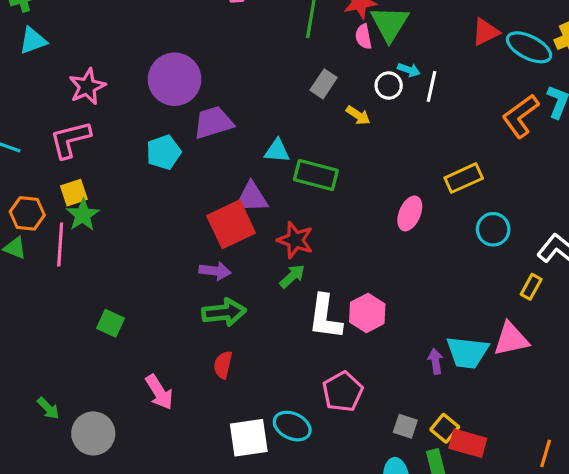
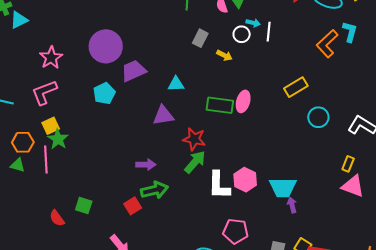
cyan triangle: (33, 41) -> (19, 20), moved
green rectangle: (316, 175) -> (220, 105), moved
pink ellipse: (410, 213) -> (243, 101), moved
red square: (231, 224) -> (133, 206), moved, size x0.6
green arrow: (292, 276) -> (195, 162), size x1.4
yellow rectangle: (531, 287) -> (348, 164), moved
pink triangle: (511, 339) -> (353, 186), moved, turned 40
cyan trapezoid: (467, 352) -> (283, 188), moved
red semicircle: (223, 365) -> (57, 218), moved, turned -42
pink pentagon: (343, 392) -> (236, 231), turned -30

